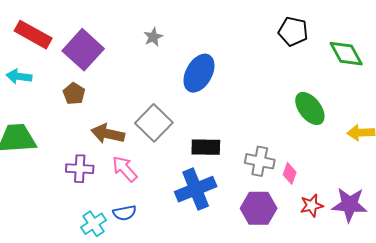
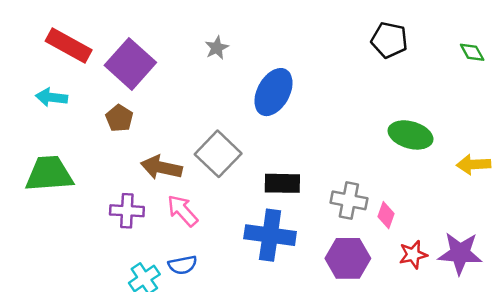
green diamond: (346, 54) -> (472, 52), moved, size x0.6
green ellipse: (310, 108) -> (411, 135), turned -36
blue cross: (196, 189) -> (270, 235), turned 30

